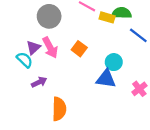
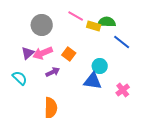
pink arrow: (50, 48) -> (43, 53), turned 96
cyan semicircle: (25, 60) -> (20, 78), moved
purple arrow: (39, 82) -> (53, 72), moved

